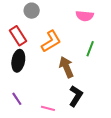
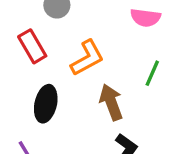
black ellipse: (18, 61) -> (46, 104), moved

